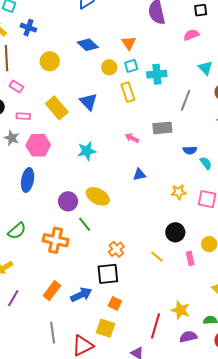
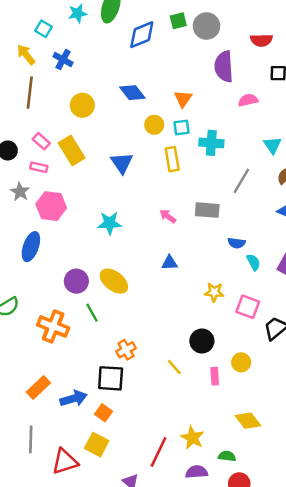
pink semicircle: (191, 35) -> (248, 100), moved
pink rectangle: (16, 87) -> (41, 141), moved
yellow rectangle: (57, 108) -> (72, 150), moved
orange square: (115, 303) -> (103, 413), moved

